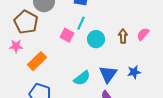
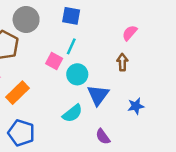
pink semicircle: (143, 34) -> (130, 33), moved
cyan circle: (96, 39) -> (77, 74), moved
blue triangle: (108, 74) -> (98, 95), moved

